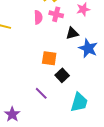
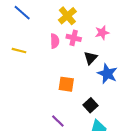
black triangle: (72, 33) -> (91, 58), turned -32
black square: (62, 75) -> (91, 105), moved

